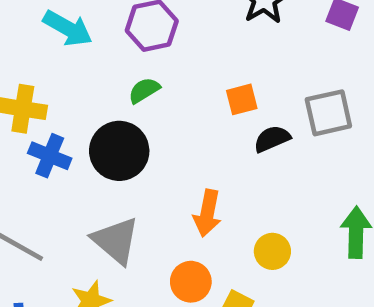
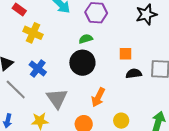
black circle: (119, 151) -> (82, 63), moved
blue cross: (50, 156) -> (38, 68), moved

